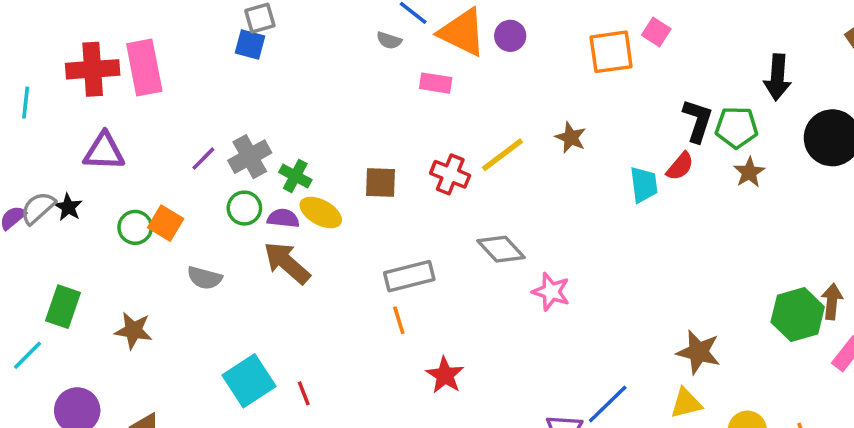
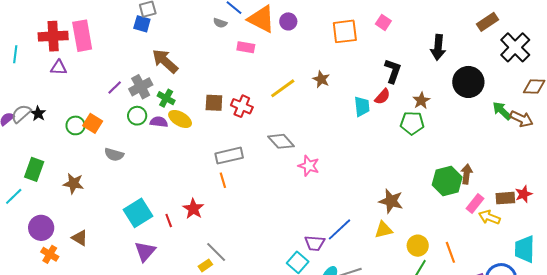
pink square: (656, 32) -> (383, 22), moved
green pentagon: (737, 127) -> (412, 123), moved
purple triangle: (104, 152) -> (59, 68), moved, size x0.7
red cross: (450, 174) -> (242, 106), moved
brown arrow: (287, 263) -> (165, 61), moved
red star: (445, 375) -> (193, 209), moved

